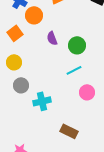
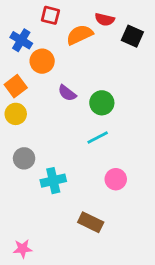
purple semicircle: (52, 38) -> (67, 93), turned -32
yellow circle: (14, 62) -> (16, 114), moved
pink circle: (87, 92) -> (116, 179), moved

